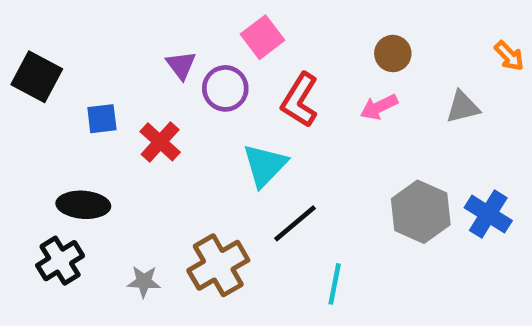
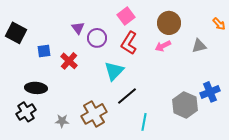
pink square: (263, 37) -> (126, 16), moved
brown circle: (393, 54) -> (169, 23), size x1.5
gray hexagon: (421, 212) -> (185, 105), moved
blue cross: (488, 214) -> (210, 92), turned 36

